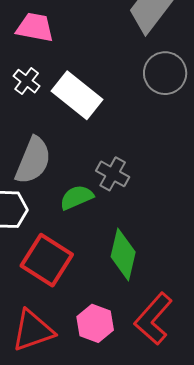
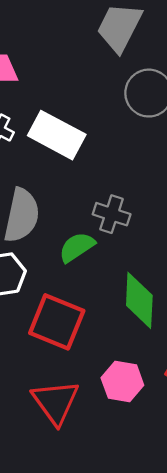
red triangle: (33, 331) -> (55, 402), turned -36

